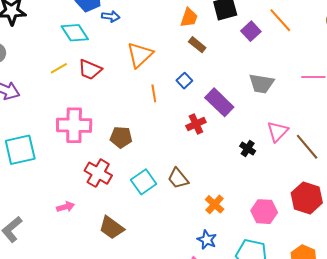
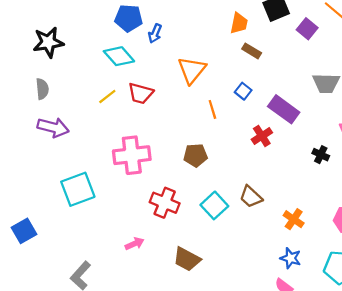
blue arrow: (111, 16) -> (155, 33), turned 114
brown pentagon: (121, 137) -> (196, 155), moved

